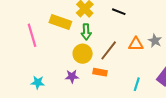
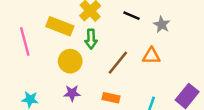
gray star: (155, 41) -> (162, 25), moved
yellow circle: (83, 54) -> (70, 61), moved
orange rectangle: (100, 72) -> (111, 98), moved

